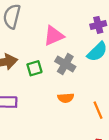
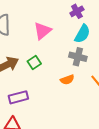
gray cross: (65, 64) -> (78, 57), moved

